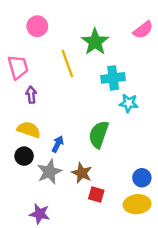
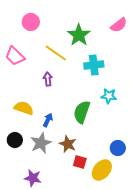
yellow line: (67, 63) -> (56, 53), turned -35
pink trapezoid: (18, 67) -> (15, 56), turned 150
purple arrow: (31, 95) -> (48, 79), moved
cyan star: (129, 103) -> (109, 96), moved
black circle: (24, 156) -> (15, 140), moved
yellow ellipse: (137, 204) -> (102, 170), moved, turned -45

